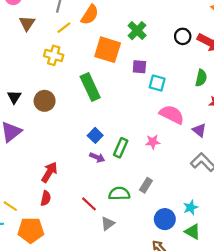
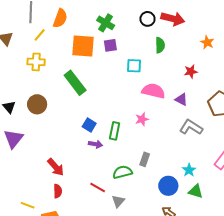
purple square: (139, 67) -> (110, 45), moved
green semicircle: (201, 78) -> (160, 45), moved
red arrow: (49, 172) -> (56, 167), turned 120

